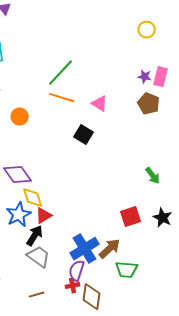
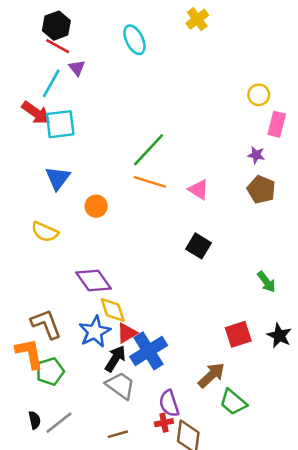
pink rectangle: (161, 77) -> (277, 124), moved
black square: (84, 135) -> (199, 246), moved
blue cross: (85, 249) -> (149, 351), moved
green trapezoid: (127, 270) -> (233, 402), turned 35
purple semicircle: (77, 271) -> (169, 403), turned -35

